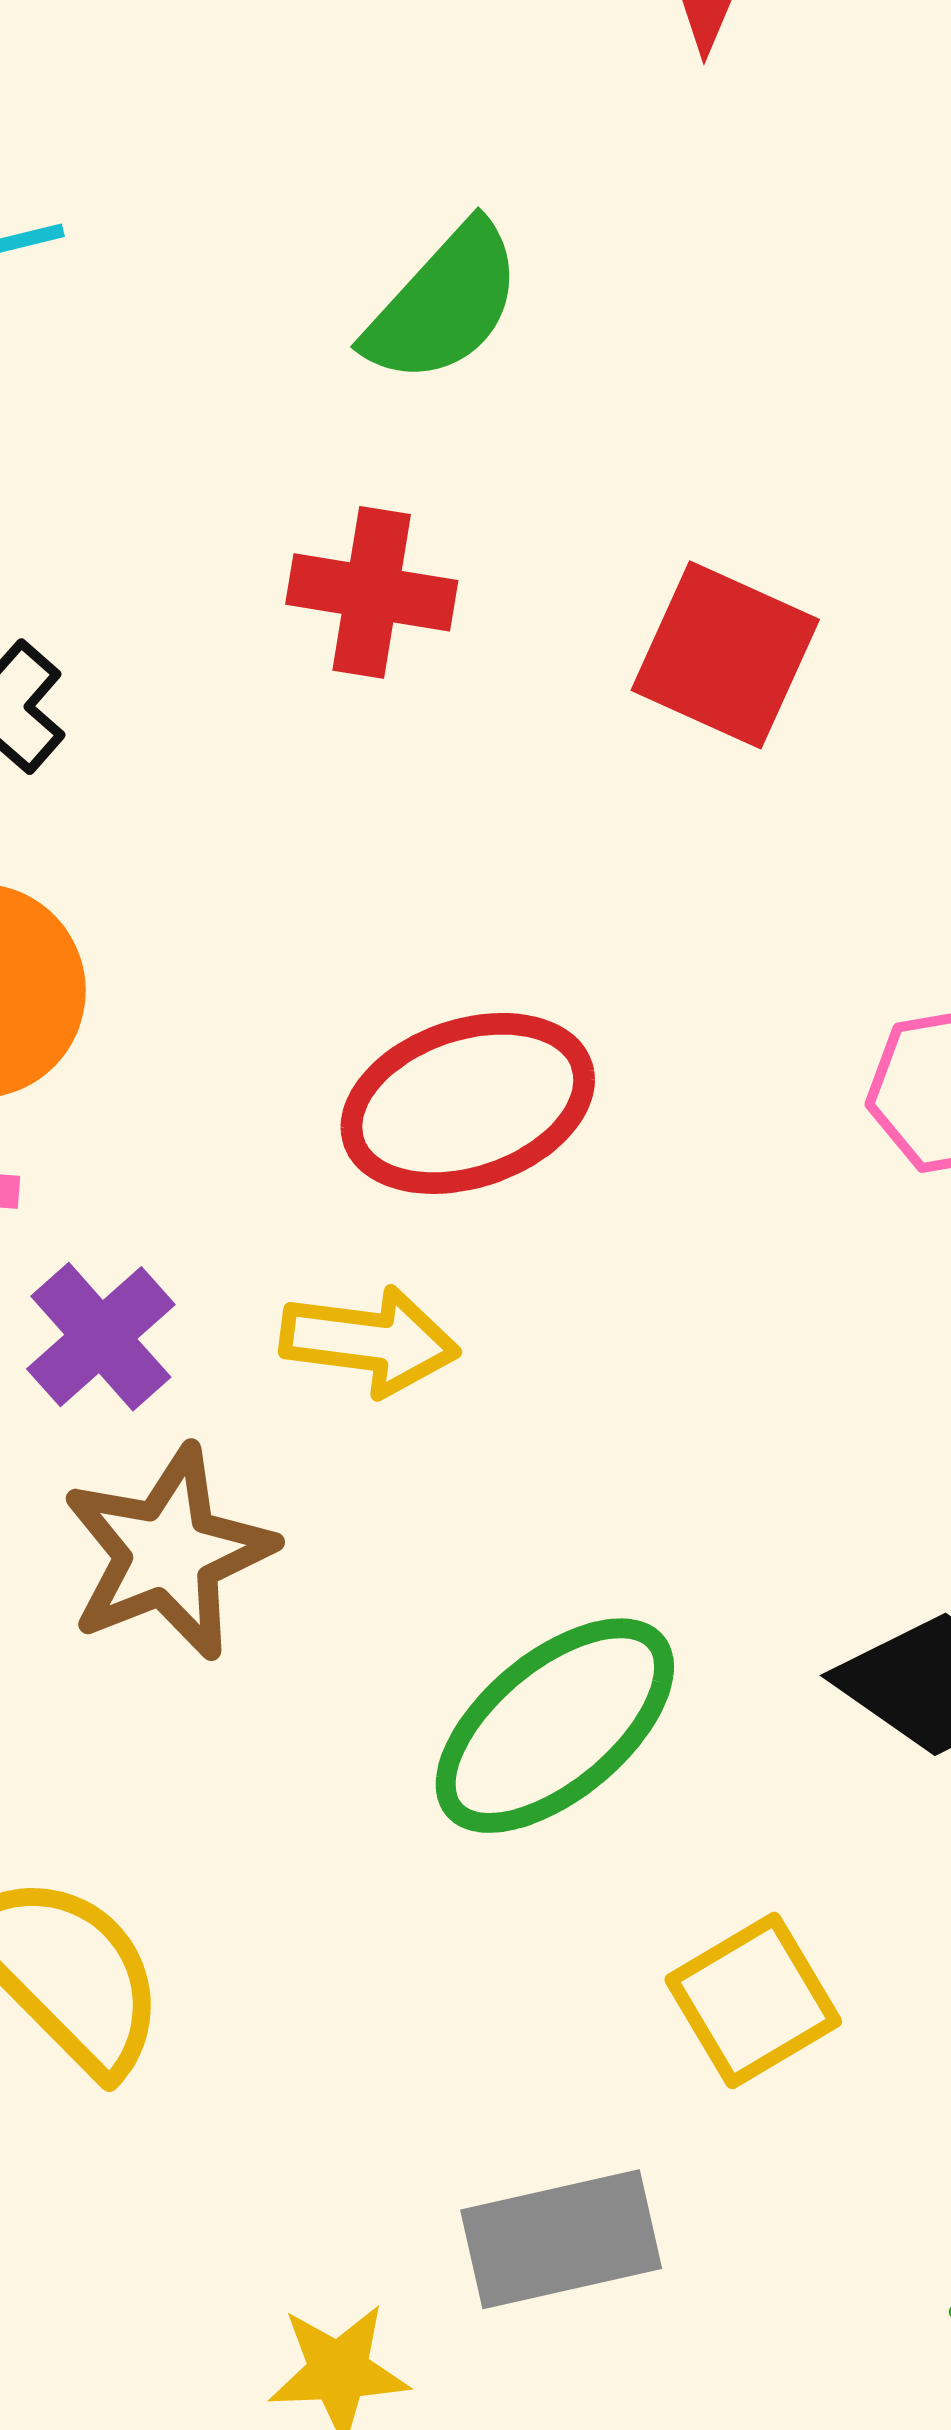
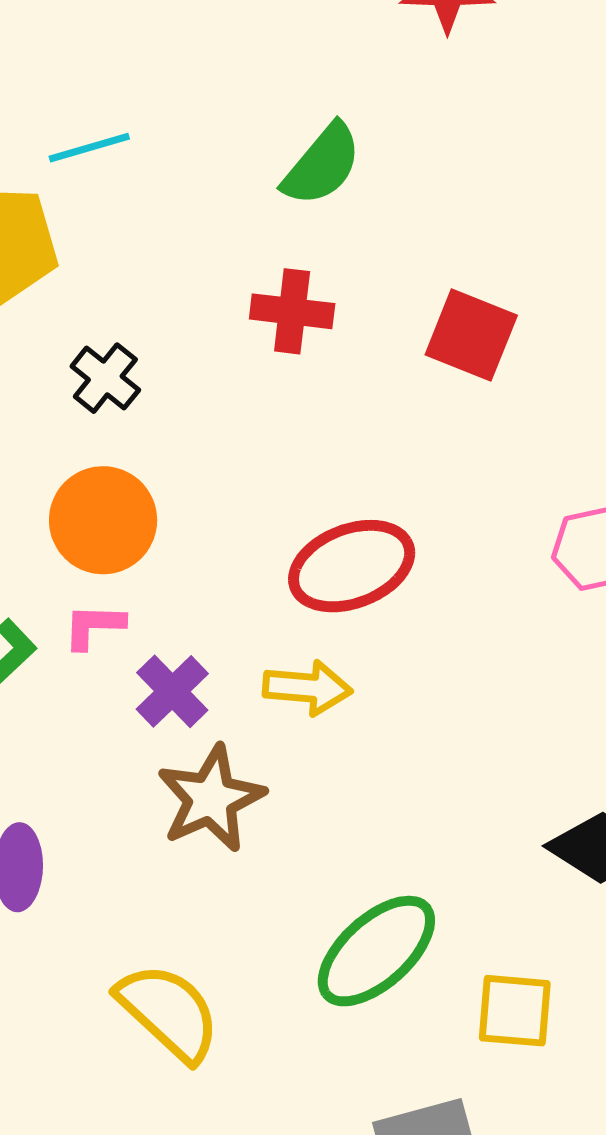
green ellipse: (555, 1726) -> (376, 951), moved
yellow square: (753, 2001) -> (515, 1011), turned 38

